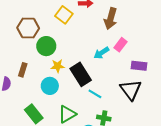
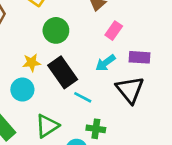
green circle: (46, 46) -> (56, 30), moved
cyan arrow: (101, 53) -> (105, 63), moved

